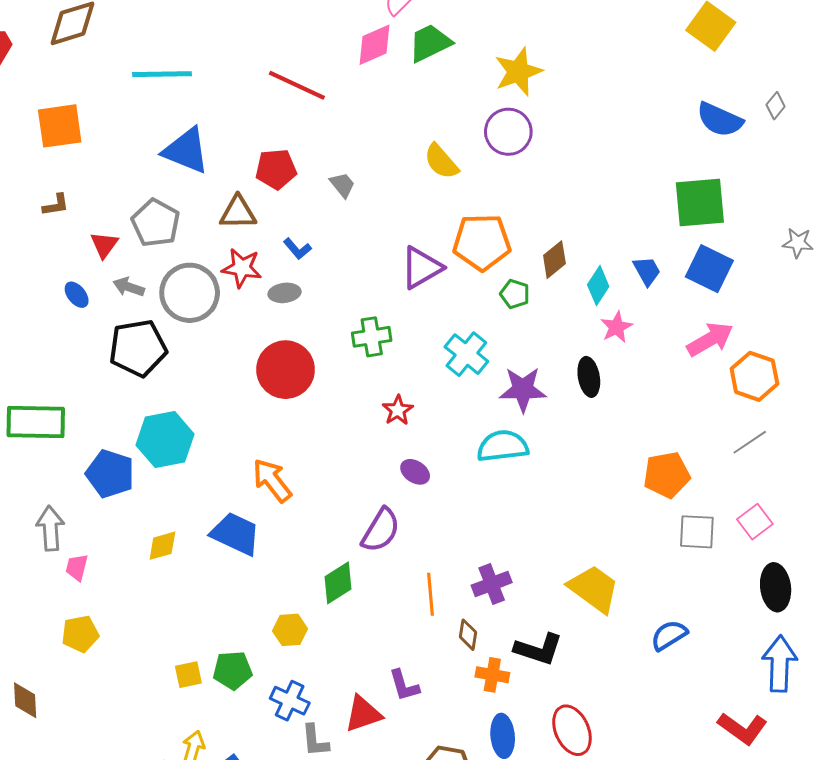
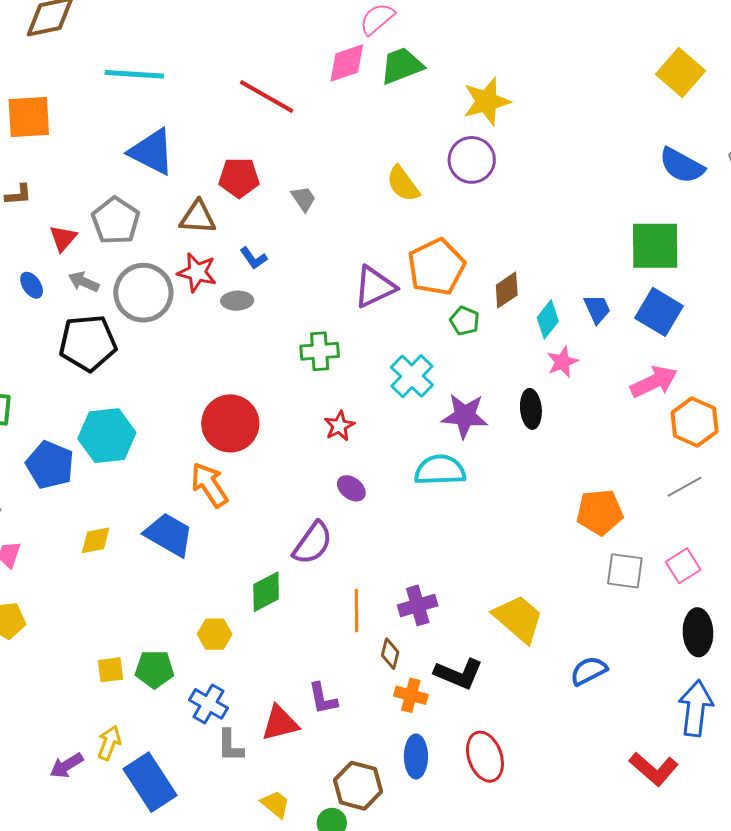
orange pentagon: (482, 242) -> (436, 267), turned -30
red circle: (286, 370) -> (230, 423), moved

